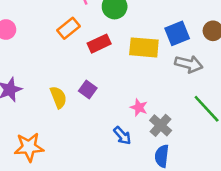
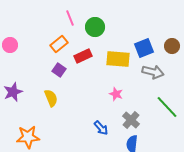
purple square: (88, 90) -> (59, 70), moved
pink star: (139, 107) -> (116, 94), moved

